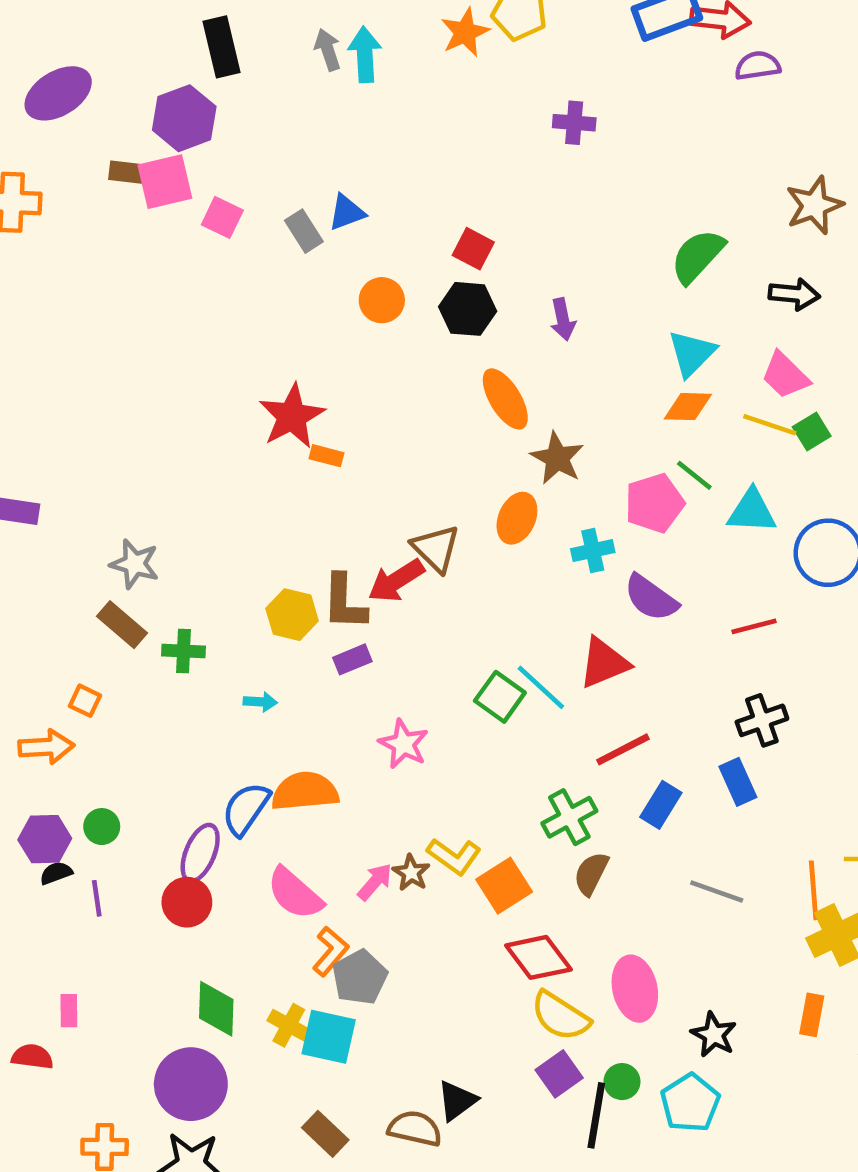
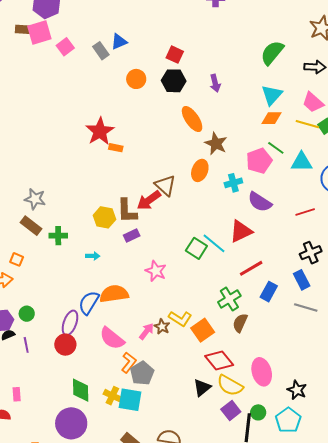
pink square: (222, 217) -> (65, 47), turned 30
gray line: (717, 891) -> (306, 308), moved
black triangle: (457, 1101) -> (202, 388), moved

